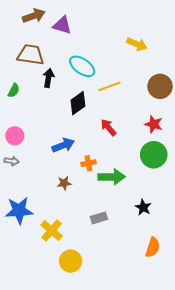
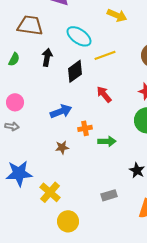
yellow arrow: (137, 44) -> (117, 15), moved
black arrow: (48, 78) -> (47, 57), moved
green arrow: (112, 177) -> (107, 141), size x0.7
gray rectangle: (99, 218) -> (109, 195), moved

